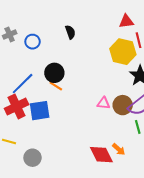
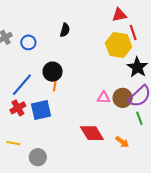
black semicircle: (70, 32) -> (65, 30), turned 40
orange line: (56, 86) -> (55, 84), turned 72
red cross: (17, 107) -> (18, 108), size x0.7
red diamond: (101, 155) -> (92, 133), moved

